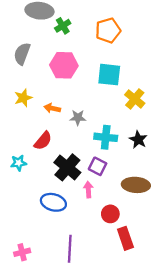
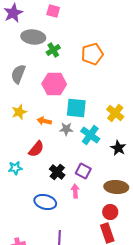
cyan square: (109, 75) -> (76, 108), moved
cyan cross: (106, 137) -> (90, 135), moved, turned 30
black cross: (67, 167) -> (57, 172), size x0.7
red circle: (110, 214) -> (110, 212), moved

